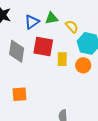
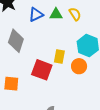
yellow semicircle: (72, 26) -> (75, 14), moved
red square: (43, 47) -> (42, 70), moved

